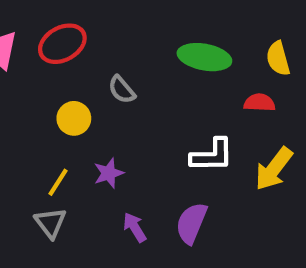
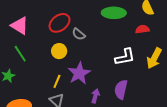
red ellipse: (62, 44) -> (59, 23), moved
purple star: (109, 173) -> (79, 73), size x1.6
purple arrow: (135, 227) -> (95, 96), turned 56

